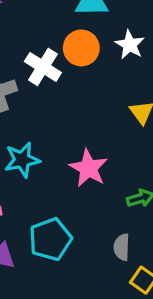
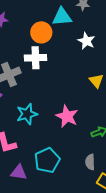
orange circle: (81, 48) -> (41, 32), moved
white cross: (43, 67) -> (36, 58), turned -30

